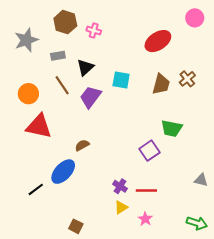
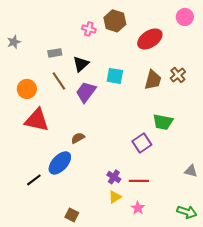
brown hexagon: (65, 22) -> (115, 21), moved
gray star: (26, 40) -> (14, 42), moved, size x0.6

